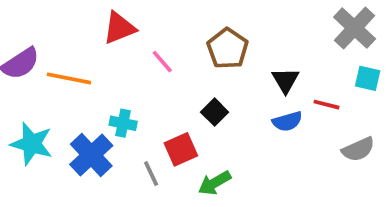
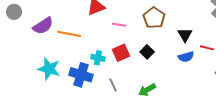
pink line: (162, 62) -> (119, 25), turned -40
red square: (181, 149) -> (121, 53), moved
blue cross: (91, 155) -> (81, 75), turned -30

